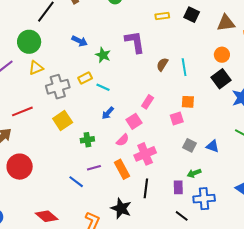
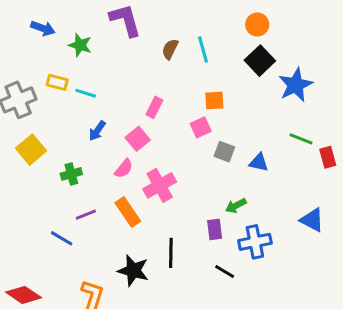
yellow rectangle: (85, 78) -> (57, 82), turned 48
gray square: (189, 145) -> (224, 152), moved
black line: (146, 188) -> (171, 253), moved

